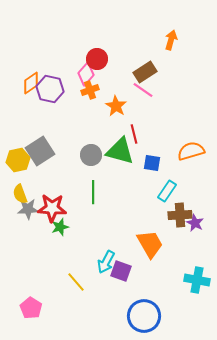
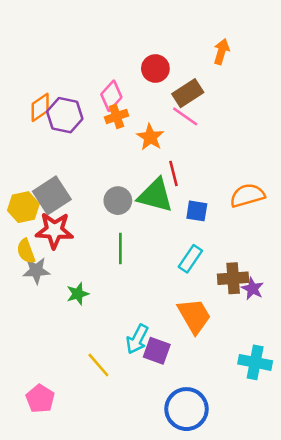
red circle: (97, 59) -> (155, 68), moved
cyan rectangle: (167, 191) -> (190, 259), moved
red star: (52, 208) -> (54, 230), moved

